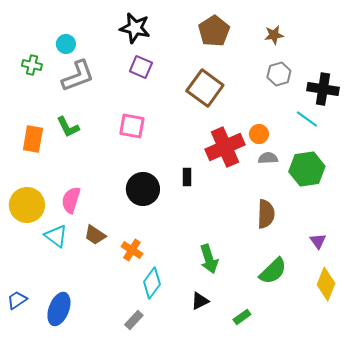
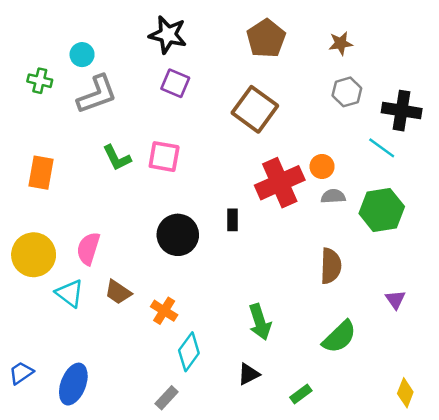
green L-shape: (68, 127) -> (117, 158), moved
yellow diamond: (326, 284) -> (405, 393), moved, size x0.7

